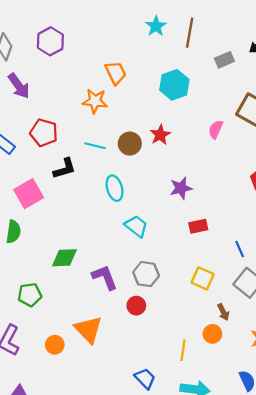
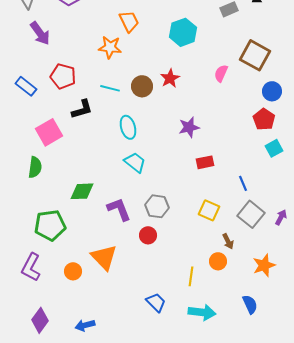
cyan trapezoid: (136, 226) -> (135, 162), moved
green pentagon: (30, 295) -> (50, 225), size x1.4

